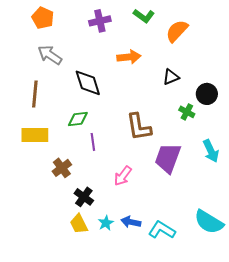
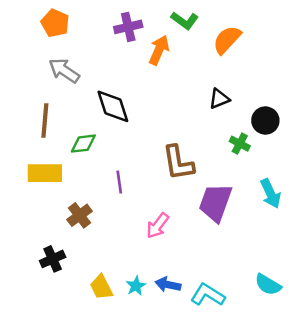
orange arrow: (129, 57) -> (159, 50), moved, turned -60
green diamond: (78, 119) -> (83, 144), moved
black cross: (84, 197) -> (53, 259), moved, turned 30
cyan semicircle: (209, 222) -> (268, 285), size x0.7

